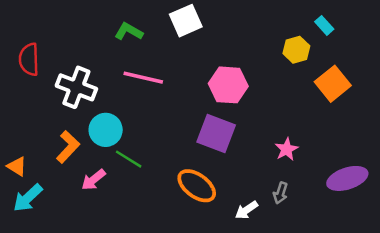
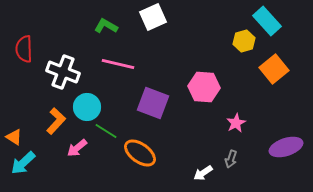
cyan rectangle: (324, 25) -> (267, 21), size x1.8
pink hexagon: (228, 85) -> (204, 87), moved
purple square: (216, 134) -> (153, 103), moved
orange ellipse: (197, 186) -> (140, 153), moved

